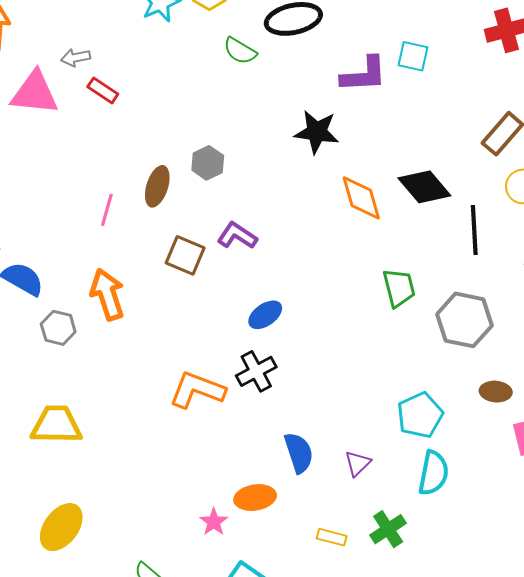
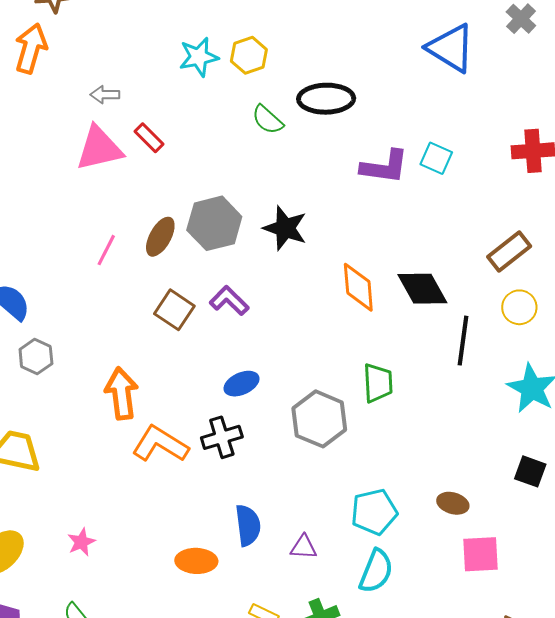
red rectangle: (103, 90) -> (149, 138), moved
pink triangle: (35, 93) -> (99, 148), moved, turned -30
black star: (317, 132) -> (285, 228), moved
gray hexagon: (208, 163) -> (214, 223), size x1.6
orange arrow: (107, 294) -> (122, 393), moved
gray hexagon: (464, 320) -> (319, 419), moved
purple triangle: (358, 463) -> (304, 547), turned 36
pink star: (214, 522) -> (81, 542), moved

